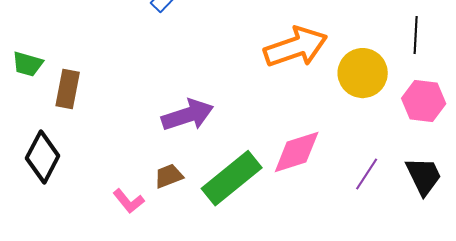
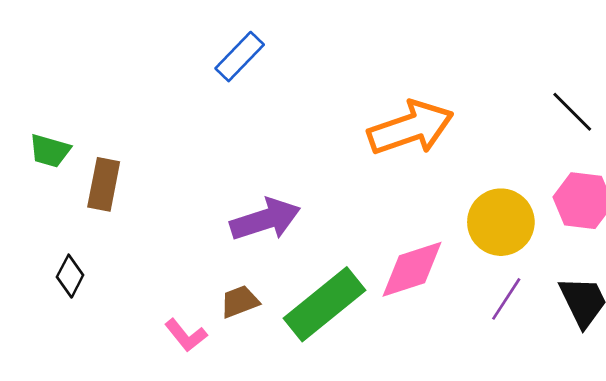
black line: (416, 35) -> (572, 112), turned -48
yellow circle: (363, 73) -> (501, 222), moved
black diamond: (43, 157) -> (70, 276), size x0.6

